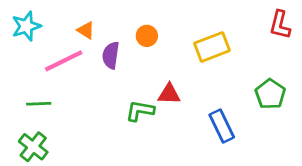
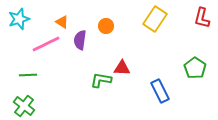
yellow rectangle: (212, 47) -> (155, 19), moved, turned -35

